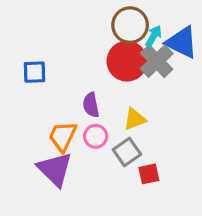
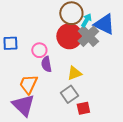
pink circle: (96, 136) -> (39, 50), moved

